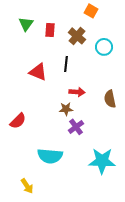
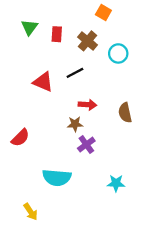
black line: (66, 64) -> (75, 73), turned 56
cyan star: (102, 161) -> (116, 183), size x0.6

